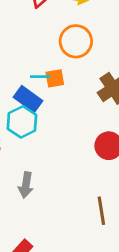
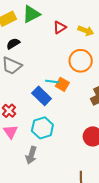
orange square: (55, 78) -> (62, 84), turned 32
cyan hexagon: (22, 122) -> (42, 128), moved

